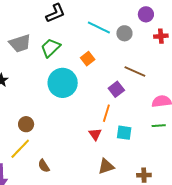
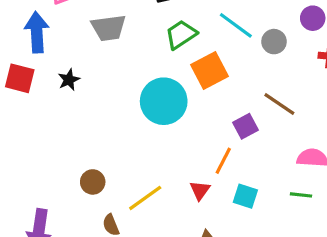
green trapezoid: (50, 48) -> (181, 35), moved
orange square: (88, 59) -> (209, 71), size x1.6
brown circle: (26, 124) -> (93, 182), moved
yellow line: (20, 149) -> (145, 198), moved

